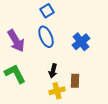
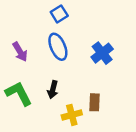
purple arrow: (16, 41) -> (20, 52), size x0.7
black arrow: (53, 71) -> (53, 90), moved

